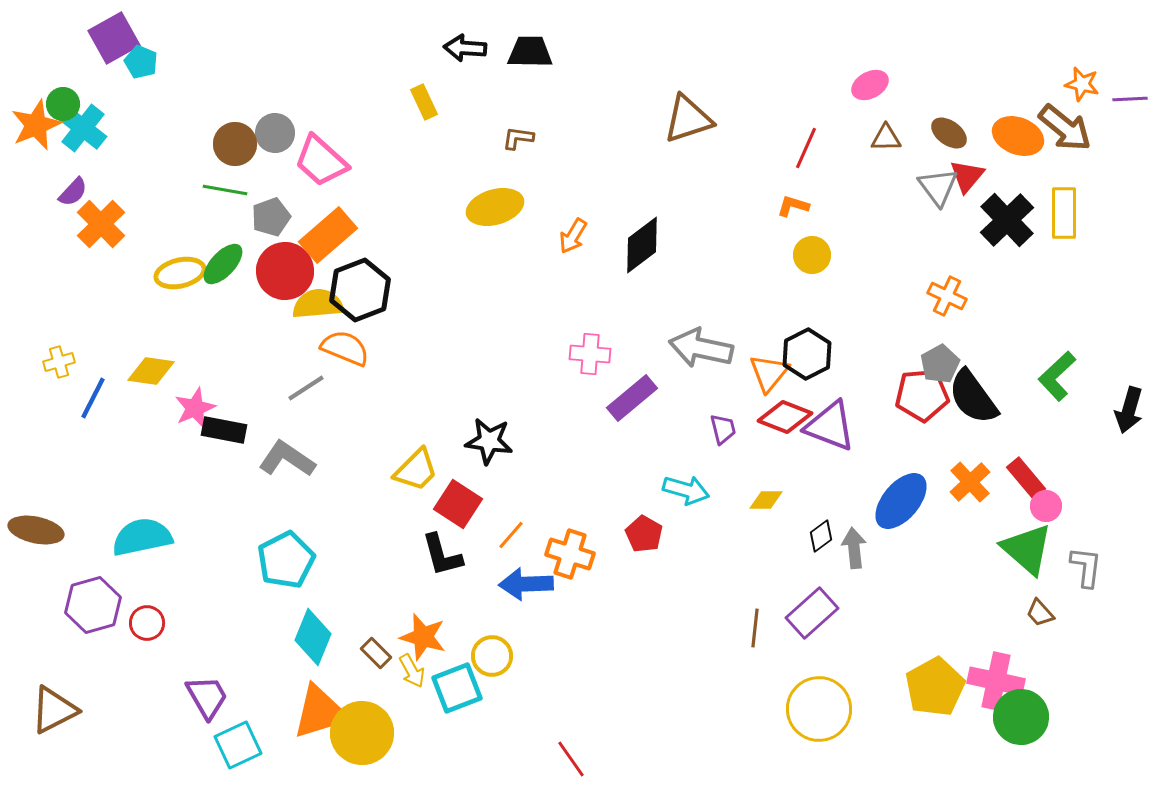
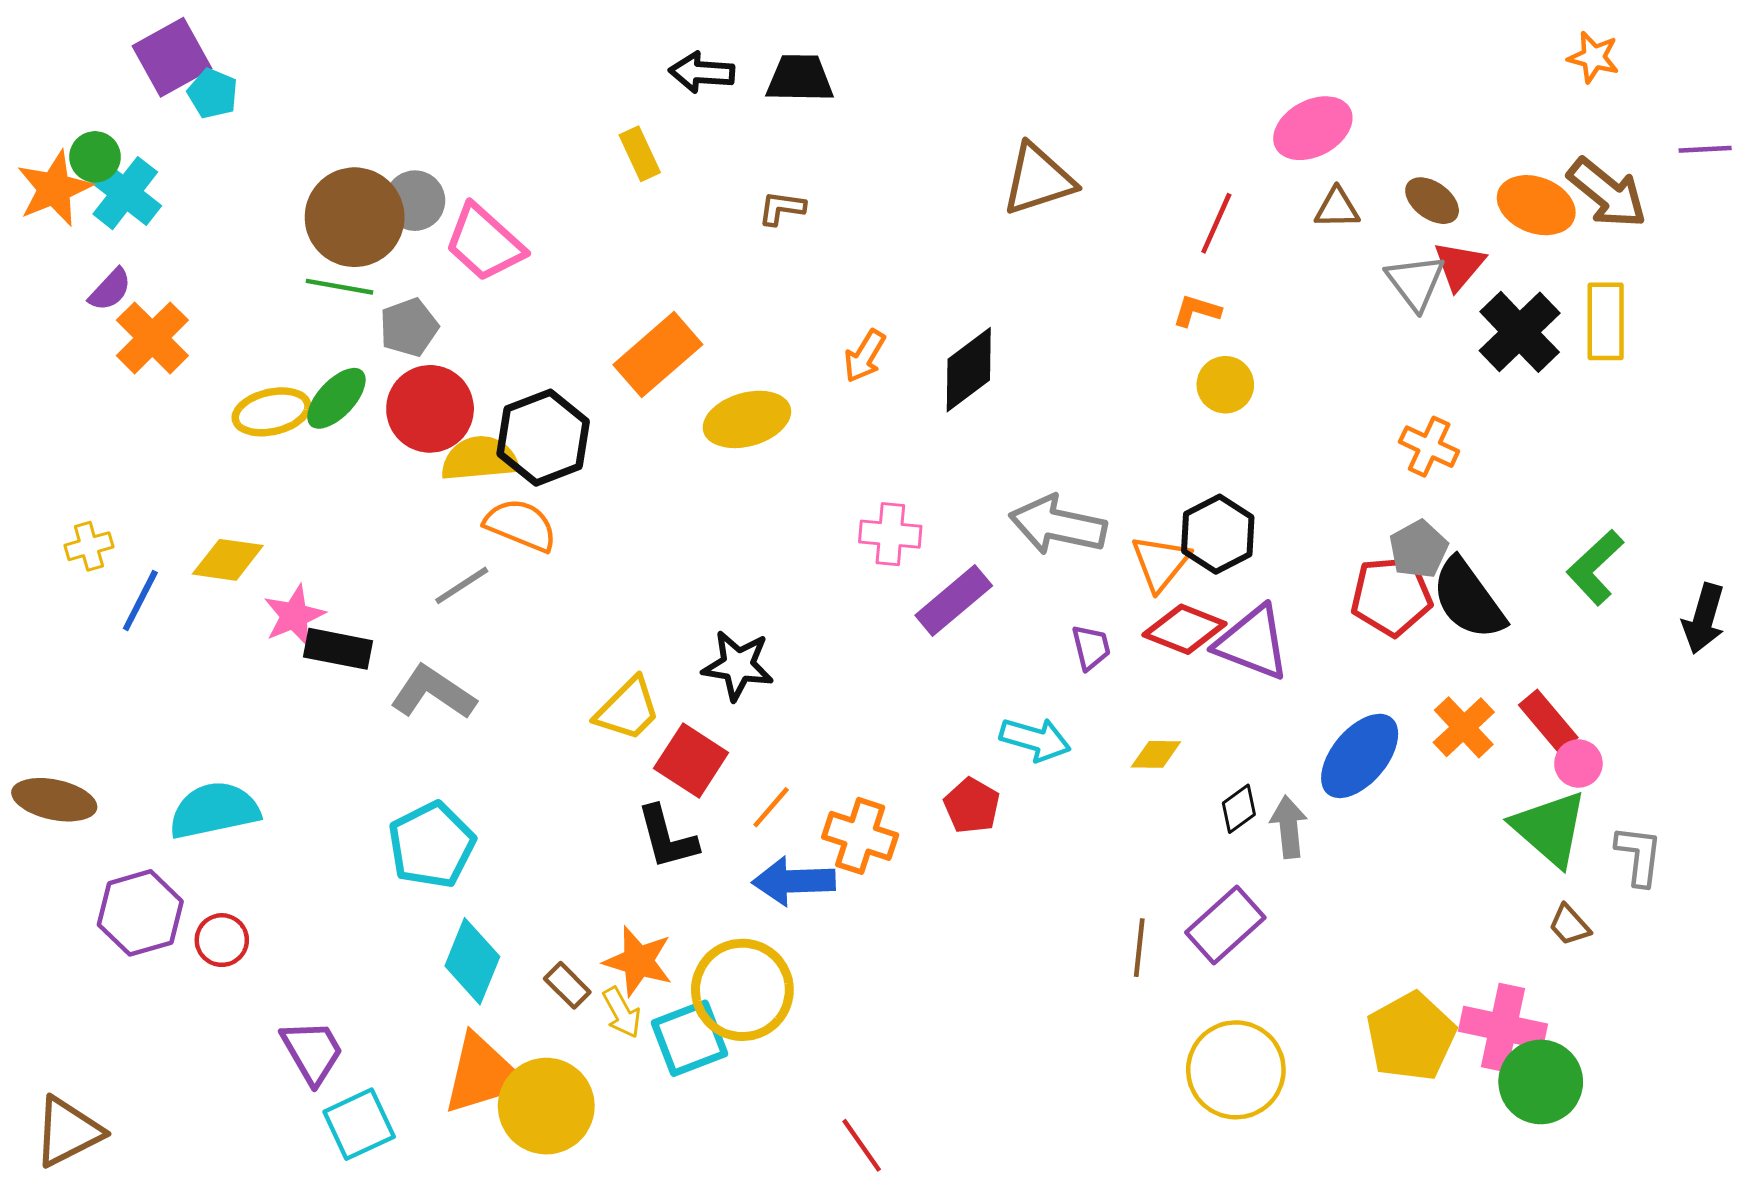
orange star: (1082, 84) -> (1594, 57), moved
pink ellipse: (870, 85) -> (1313, 128), size x1.4
brown circle: (235, 144) -> (355, 217), size x1.5
yellow ellipse: (495, 207) -> (747, 419), moved
orange rectangle: (328, 235) -> (658, 355), moved
yellow circle: (492, 656) -> (742, 990), size x1.6
brown triangle: (54, 710) -> (68, 1132), moved

